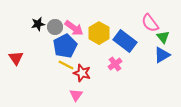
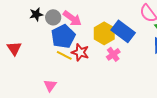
yellow hexagon: (99, 33) -> (104, 33), moved
red star: (82, 73) -> (80, 52), moved
pink triangle: (76, 95) -> (50, 85), moved

